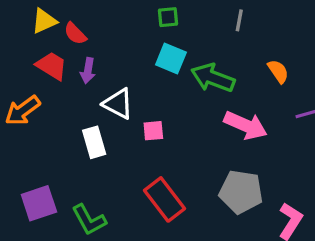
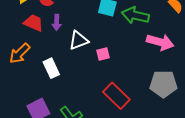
white triangle: (118, 104) -> (79, 40), turned -40
white rectangle: (94, 142) -> (51, 68), moved

